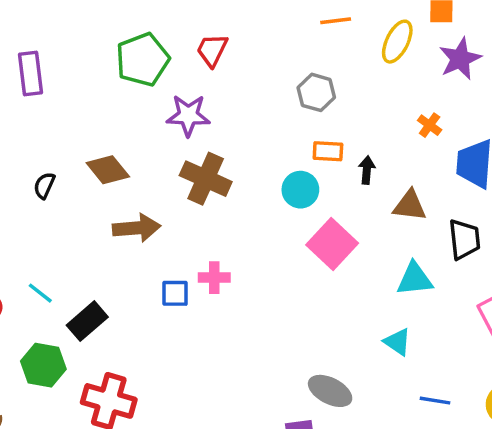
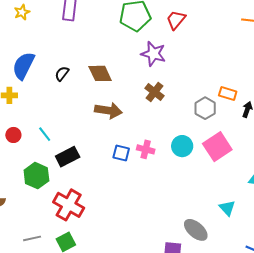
gray hexagon: (316, 92) -> (205, 108), moved
brown cross: (206, 179) -> (154, 92), size x0.7
cyan circle: (300, 190) -> (182, 146), moved
cyan triangle: (397, 342) -> (227, 208), moved

